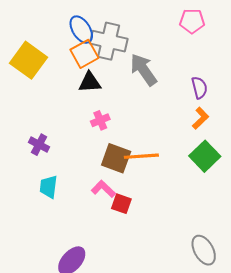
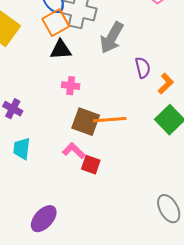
gray arrow: (144, 70) -> (112, 38), turned -116
purple semicircle: (199, 88) -> (143, 68), moved
pink cross: (100, 120) -> (71, 86), turned 30

